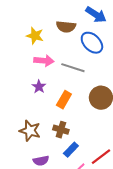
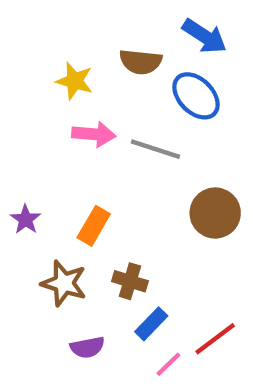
purple star: (39, 87) -> (26, 219), moved
orange rectangle: (64, 100) -> (94, 226), moved

